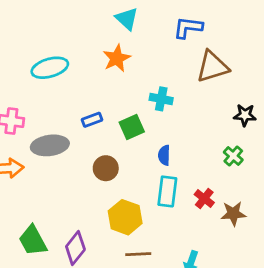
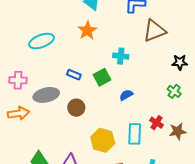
blue rectangle: (92, 120) -> (74, 75), turned 48
blue semicircle: (164, 155) -> (126, 95), turned 64
brown circle: (106, 168) -> (76, 108), moved
cyan rectangle: (167, 191) -> (135, 134), moved

